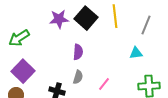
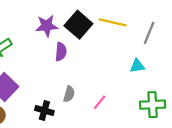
yellow line: (115, 16) -> (113, 22), turned -70
purple semicircle: (78, 52) -> (61, 52), moved

